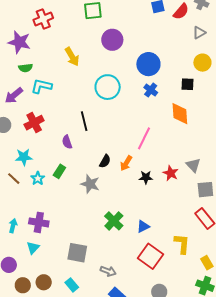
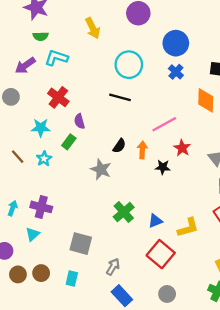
black line: (84, 121) -> (120, 97), moved, turned -66
red cross: (34, 123) -> (58, 97), moved, turned -30
pink line: (144, 138) -> (164, 124), turned 30
cyan star: (24, 157) -> (41, 128), moved
orange arrow: (126, 163) -> (142, 150), turned 147
green rectangle: (59, 171) -> (69, 142), moved
red star: (171, 173) -> (182, 148), moved
yellow L-shape: (182, 244) -> (188, 228), moved, turned 65
gray arrow: (108, 271) -> (113, 267), turned -84
cyan rectangle: (72, 285) -> (72, 279), turned 48

